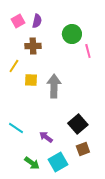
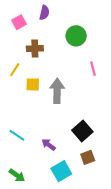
purple semicircle: (37, 21) -> (44, 13), moved
pink line: (88, 51) -> (93, 69), moved
green arrow: (32, 163) -> (17, 175), moved

